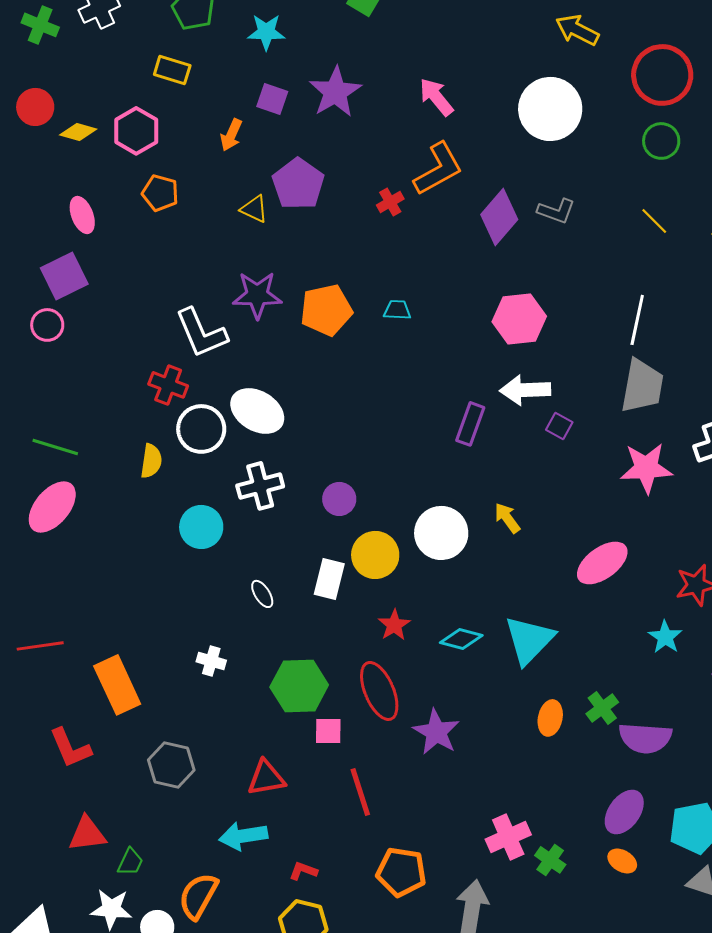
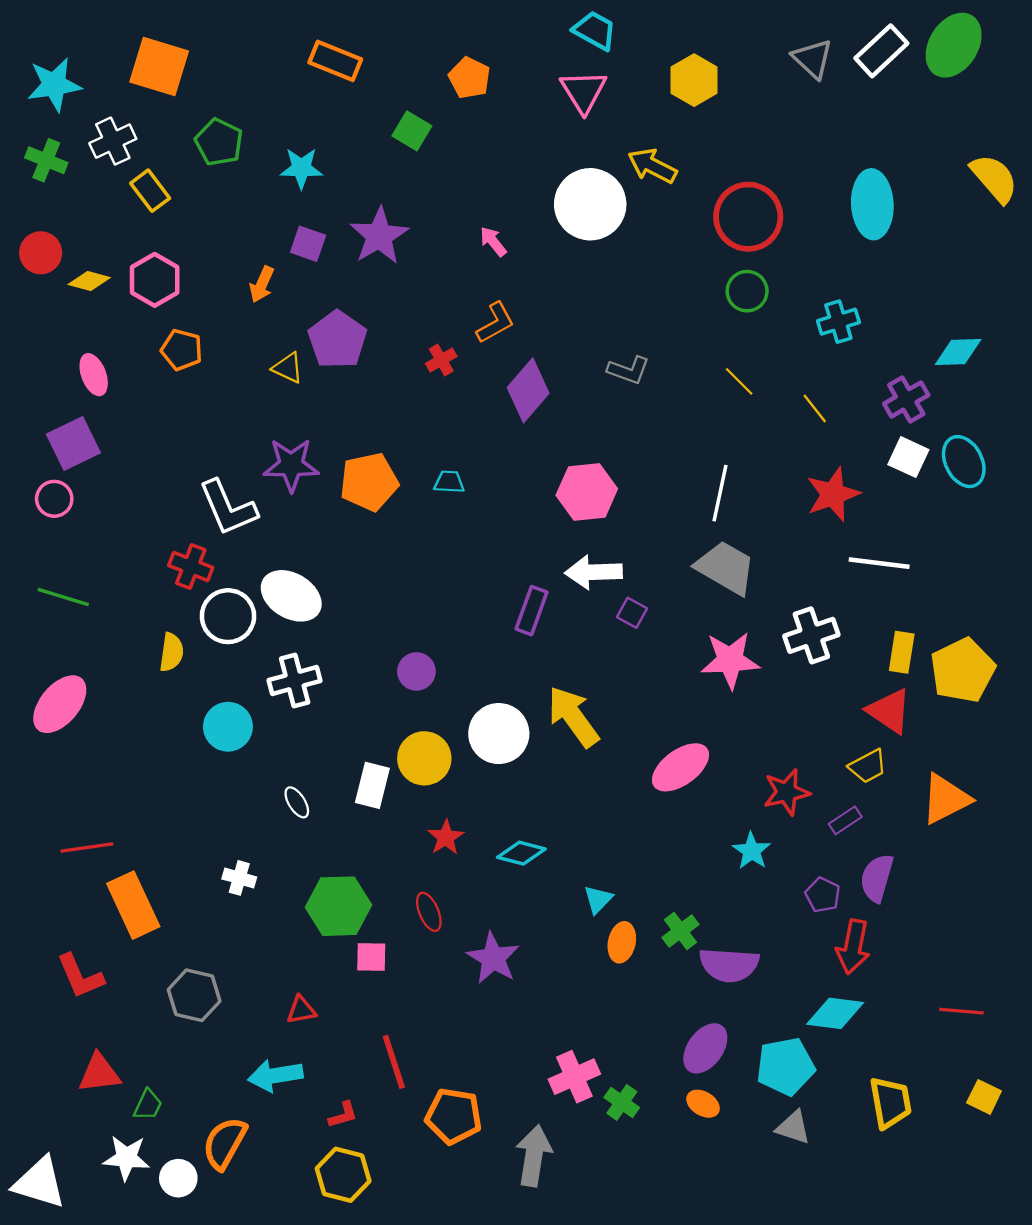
yellow rectangle: (172, 70) -> (150, 191), moved, turned 36
pink arrow: (436, 97) -> (493, 241), size x0.7
white circle: (550, 109) -> (590, 204), moved
orange L-shape: (438, 169) -> (495, 323), size x0.7
purple diamond: (499, 217) -> (528, 390), moved
gray trapezoid: (642, 386) -> (726, 568), turned -70
green line: (55, 447) -> (63, 597), moved
purple circle: (339, 499) -> (416, 671), moved
yellow arrow: (507, 518) -> (573, 717), size x1.8
cyan triangle: (529, 640) -> (598, 899), moved, size x0.5
red line: (40, 646) -> (87, 847), moved
red ellipse: (379, 691) -> (429, 912), size x0.6
red triangle: (266, 778) -> (301, 1010), size x0.7
red line: (360, 792) -> (394, 1062), moved
red L-shape: (303, 871) -> (343, 1115), turned 144

